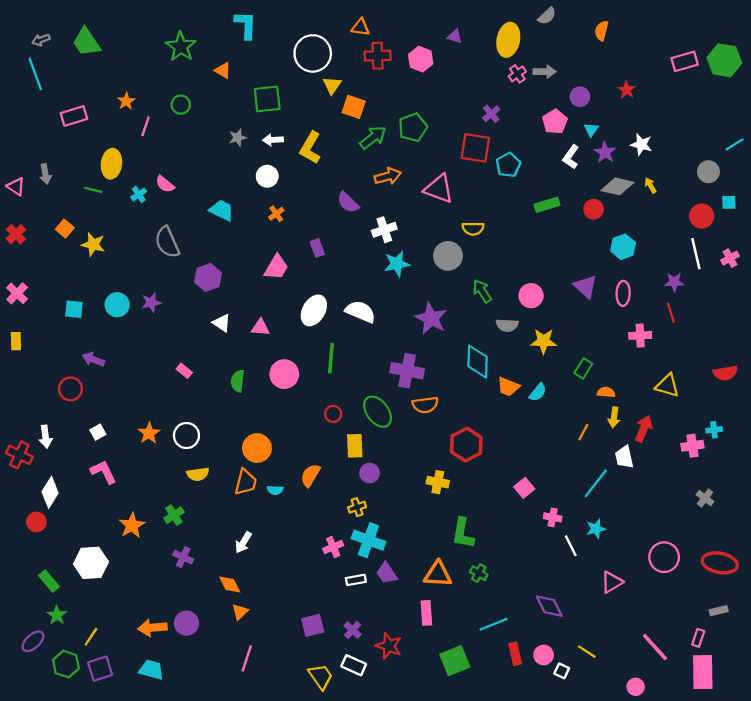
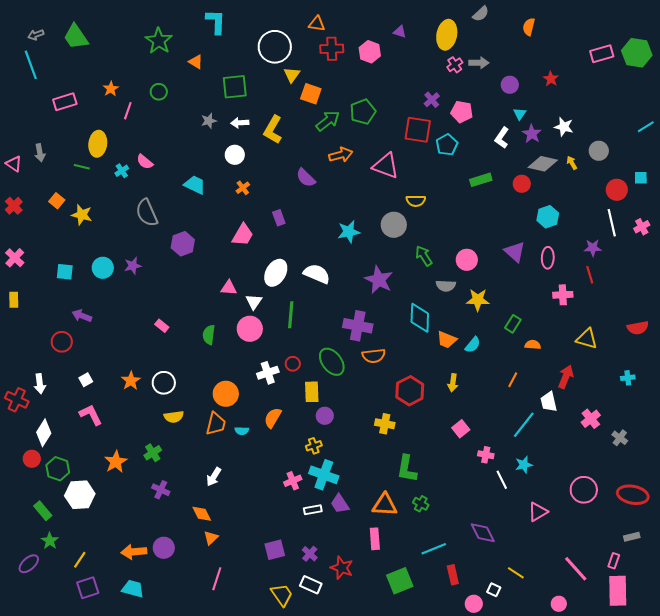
pink pentagon: (555, 122) -> (462, 112), moved, turned -30
gray circle: (708, 172) -> (599, 151), moved
white cross: (384, 230) -> (268, 373), moved
white triangle: (222, 323) -> (254, 302), moved, turned 30
yellow arrow: (614, 417) -> (453, 383), moved
pink cross: (692, 446) -> (591, 419), moved, turned -30
pink circle: (544, 655) -> (474, 604), moved
green hexagon: (66, 664) -> (58, 469), moved

